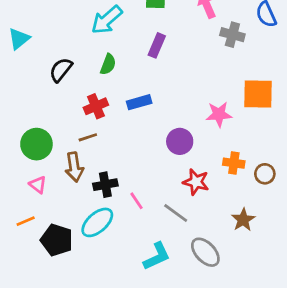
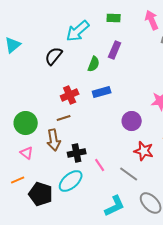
green semicircle: (108, 64) -> (94, 64), moved
black semicircle: (61, 70) -> (54, 56), moved

